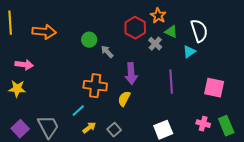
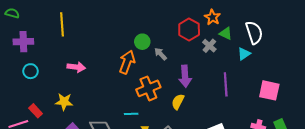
orange arrow: (44, 32) -> (127, 62), moved, turned -75
orange cross: (95, 86) -> (148, 88), turned -30
yellow star: (17, 89) -> (64, 102), moved
cyan line: (78, 111) -> (131, 114), turned 40

